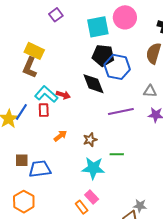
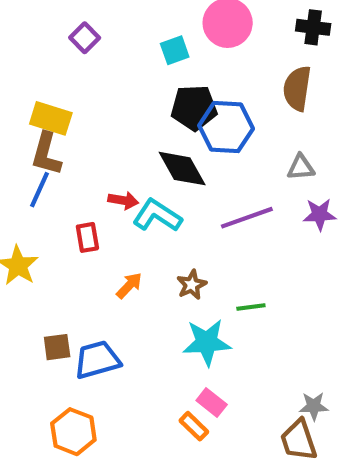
cyan square: (98, 27) -> (175, 50), size x0.6
cyan L-shape: (46, 94) -> (157, 216), moved
blue line: (21, 112) -> (39, 190), moved

